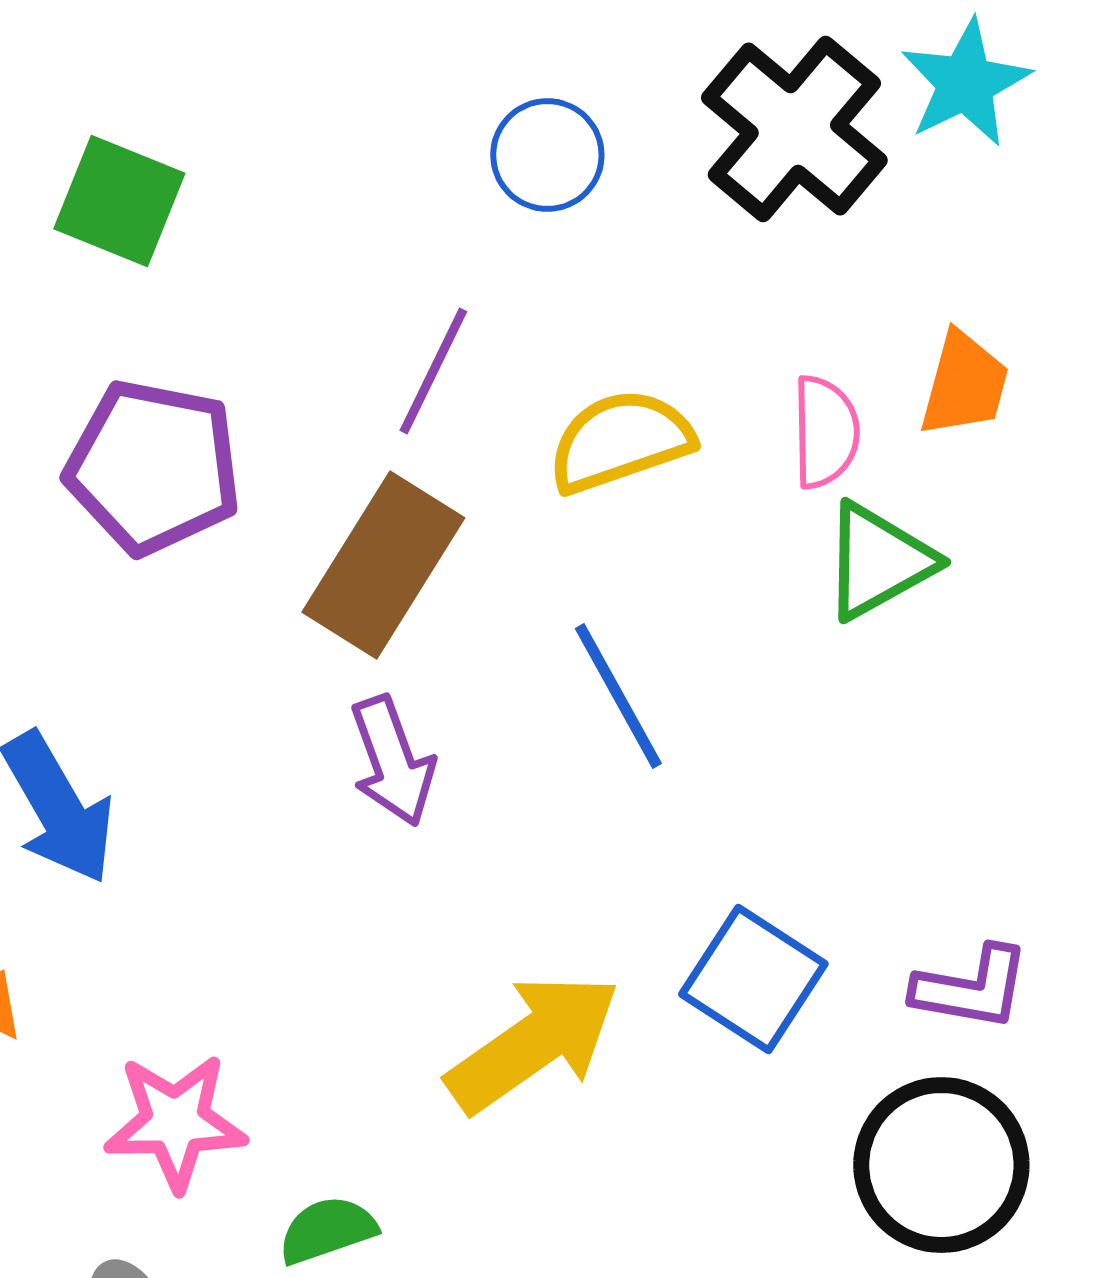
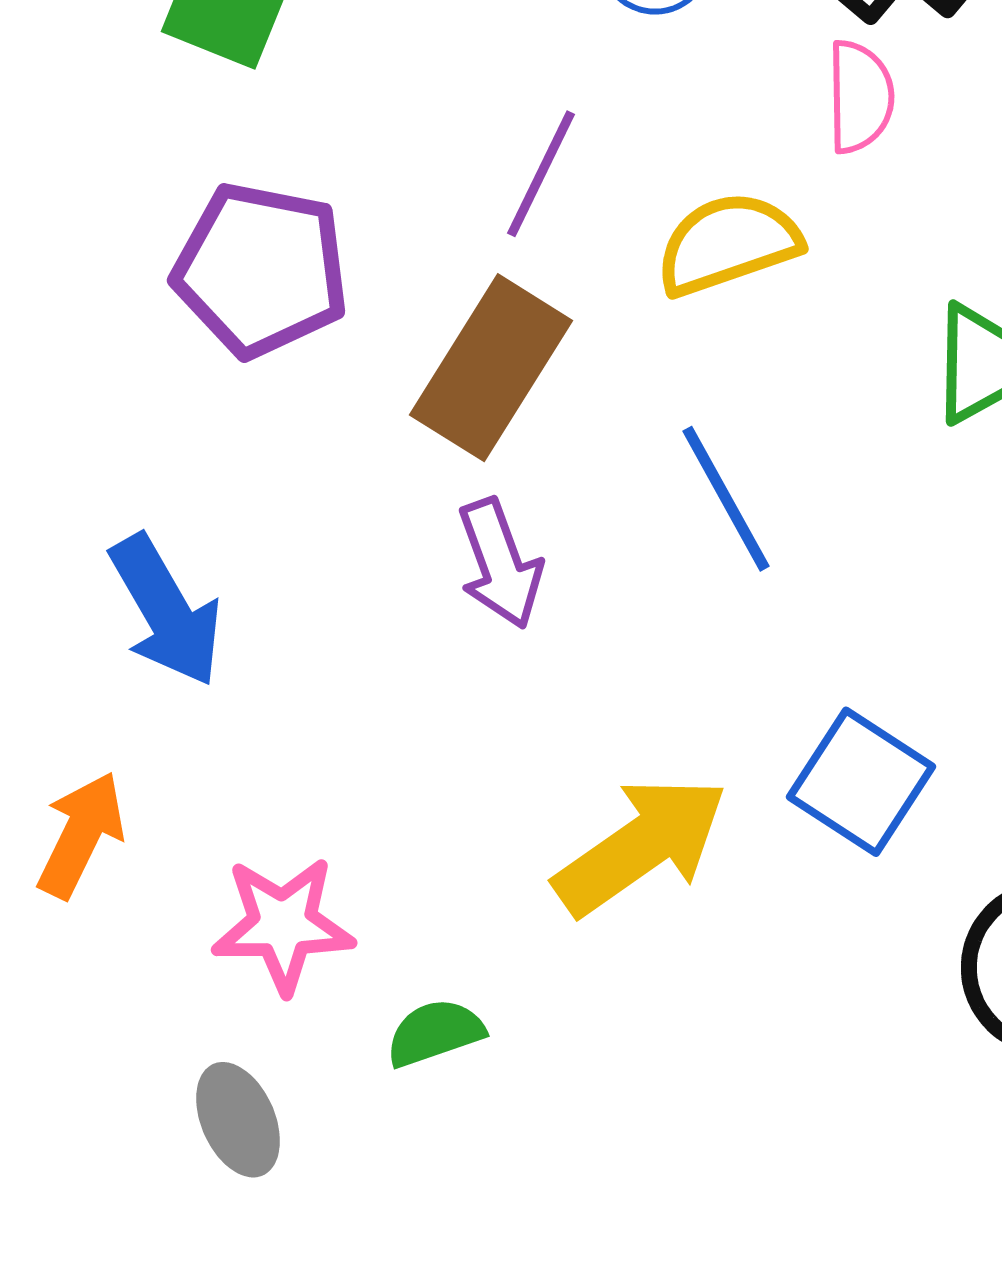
pink semicircle: (825, 432) -> (860, 97), moved

